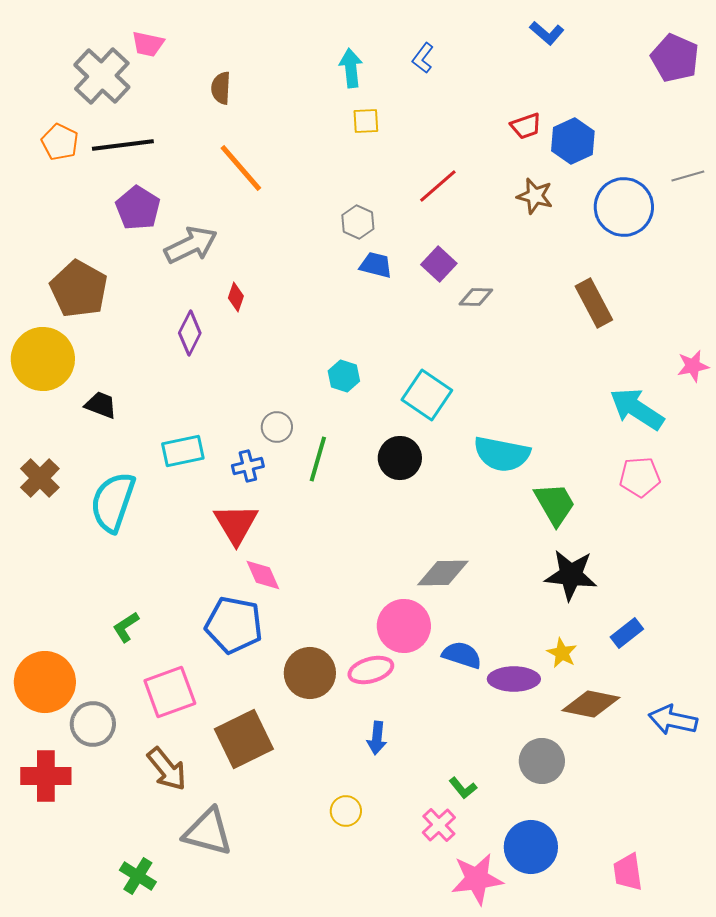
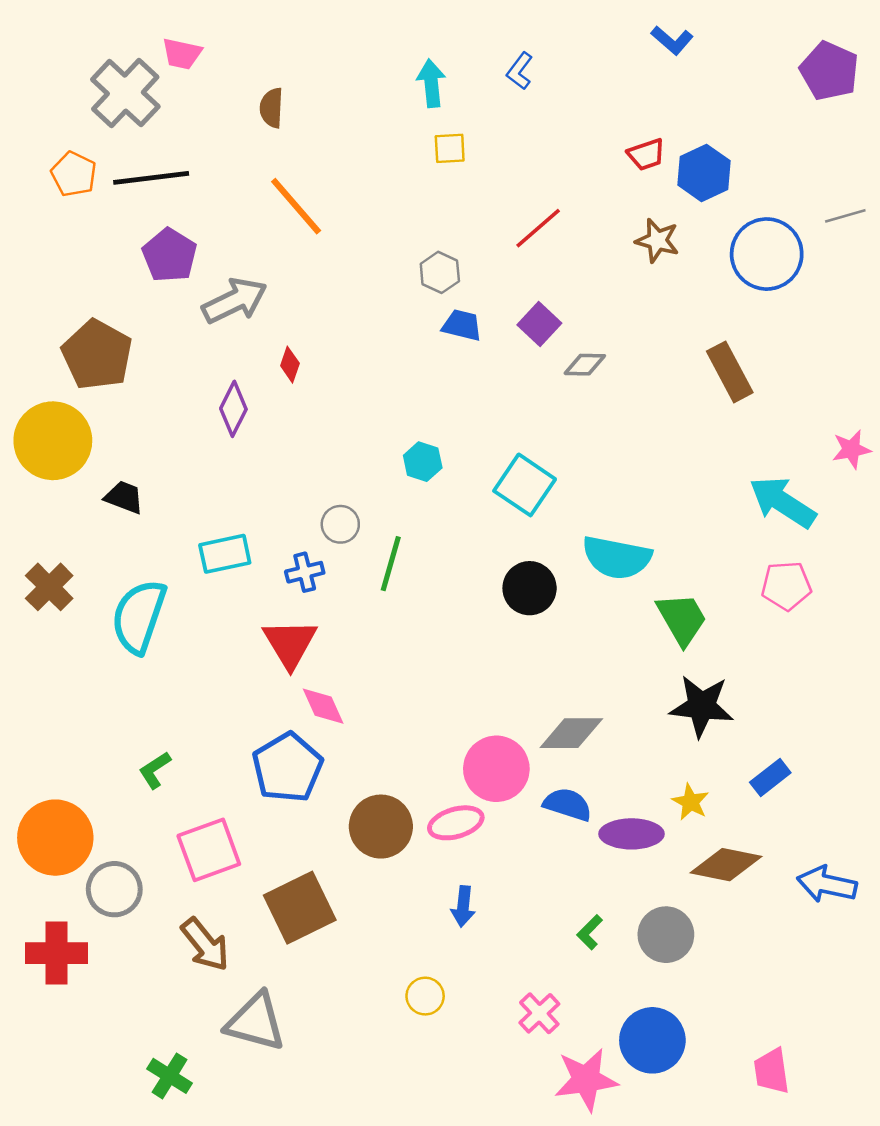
black circle: (400, 458) -> (530, 588), moved
gray diamond: (443, 573) -> (571, 733), moved
blue pentagon: (234, 625) -> (287, 768), turned 30
green L-shape: (463, 788) -> (590, 932), moved, turned 84

